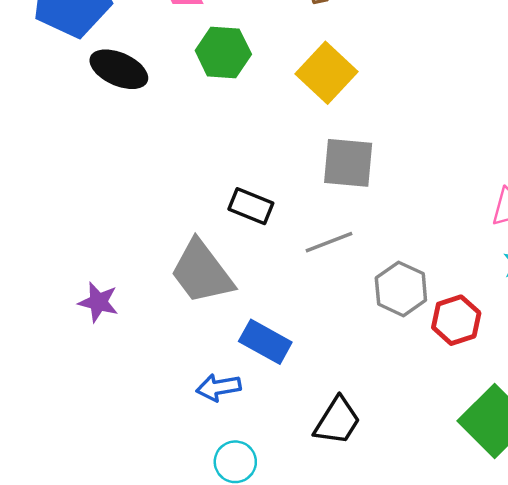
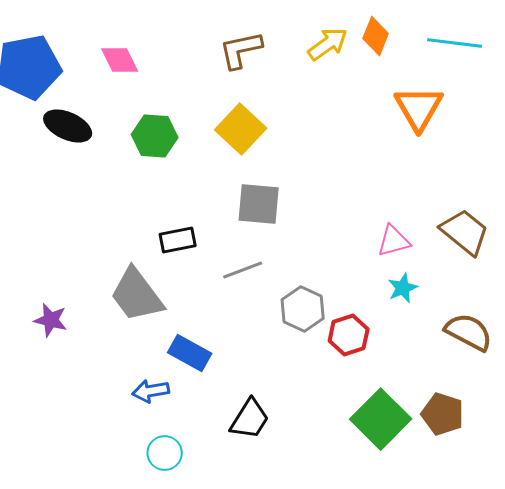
green hexagon: (223, 52) -> (155, 136), moved
black rectangle: (251, 206) -> (178, 240), turned -33

